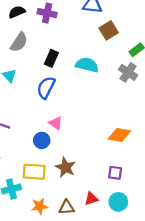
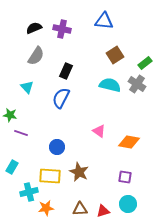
brown square: (109, 30) -> (115, 55), moved
cyan semicircle: (87, 65) -> (110, 85), moved
pink triangle: (56, 123) -> (99, 131), moved
red triangle: (91, 199) -> (103, 211), moved
orange star: (40, 206) -> (46, 208), moved

